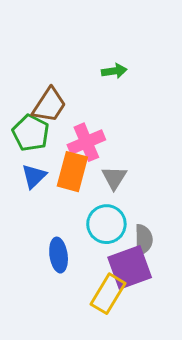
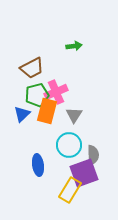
brown trapezoid: (49, 105) -> (32, 68), turned 30
green pentagon: (31, 133) -> (37, 95), moved, turned 30

